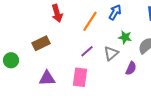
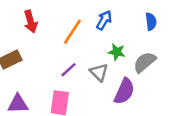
gray triangle: (111, 53) -> (99, 72), turned -35
purple semicircle: (131, 68) -> (124, 91), size x1.5

